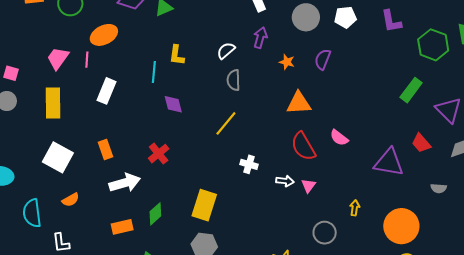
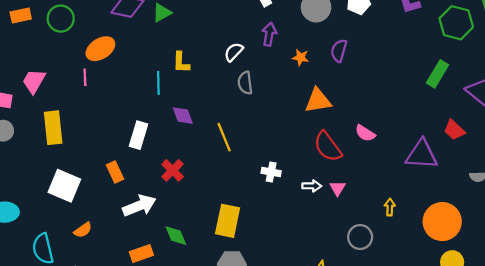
pink trapezoid: (58, 58) -> (34, 81), moved
white rectangle: (106, 91) -> (138, 135), moved
yellow line: (226, 123) -> (224, 137), moved, turned -56
green diamond: (155, 214) -> (176, 236), turned -65

